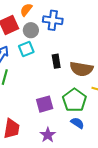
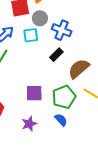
blue cross: (53, 20) -> (62, 30), moved
black rectangle: (56, 61) -> (56, 55), turned 40
brown semicircle: (81, 69) -> (79, 69), turned 115

